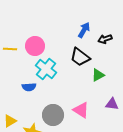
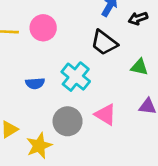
cyan cross: (46, 69) -> (76, 77), moved
green triangle: (98, 75) -> (139, 67), moved, turned 40

